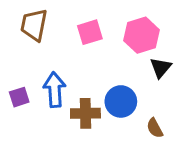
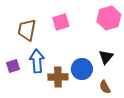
brown trapezoid: (34, 25) -> (27, 30), moved
pink hexagon: (141, 35) -> (109, 18), moved
black triangle: (161, 68) -> (106, 57), moved

